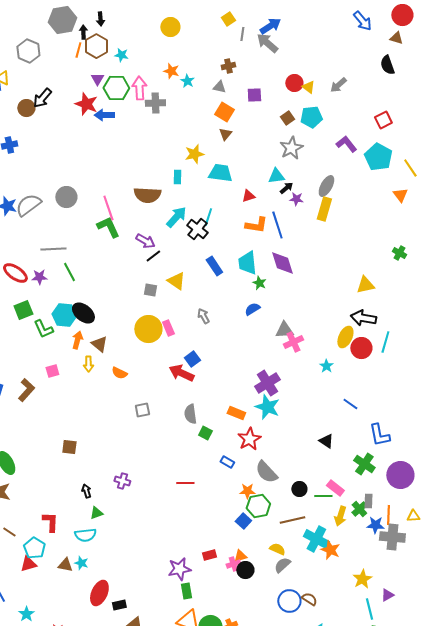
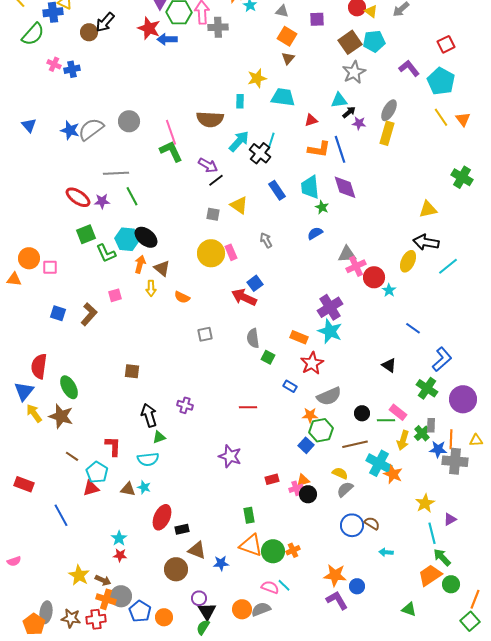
brown square: (287, 118) -> (350, 42), size x1.6
yellow line: (410, 168) -> (441, 117), moved
green cross: (399, 253) -> (462, 177), size x1.5
cyan line: (385, 342) -> (448, 266), turned 35
red circle: (361, 348) -> (374, 277), moved
blue L-shape: (379, 435) -> (442, 359), turned -120
gray semicircle: (266, 472) -> (329, 396), turned -70
black arrow: (86, 491) -> (149, 415), size x1.6
purple star: (179, 569) -> (230, 456), moved, turned 30
cyan star: (26, 614) -> (119, 538), moved

